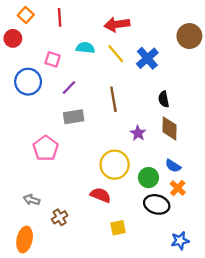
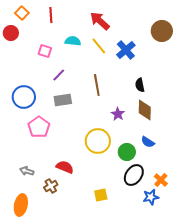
red arrow: (117, 24) -> (100, 21), turned 50
blue circle: (28, 82) -> (24, 97), moved
orange cross: (178, 188) -> (161, 180), moved
red semicircle: (101, 195) -> (65, 167), moved
black ellipse: (157, 204) -> (134, 175), turned -70
blue star: (180, 241) -> (151, 197), moved

